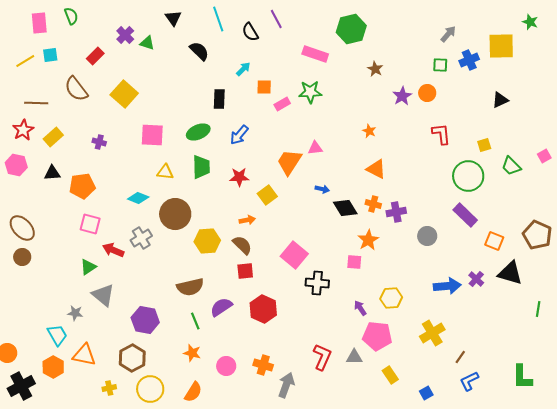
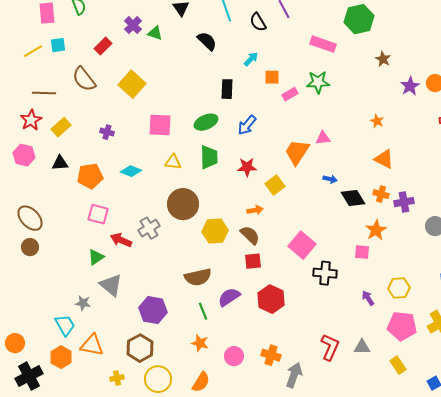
cyan diamond: (138, 198) -> (131, 171), moved
pink pentagon: (377, 336) -> (402, 326), moved

